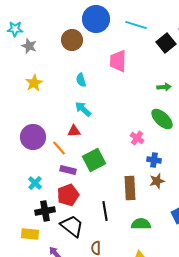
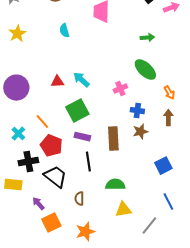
cyan arrow: (83, 109) -> (81, 80), moved
pink cross: (137, 138) -> (120, 89), turned 32
orange line: (59, 148) -> (42, 122), moved
purple rectangle: (68, 170) -> (82, 137), moved
red pentagon: (68, 195) -> (51, 146), turned -30
green semicircle: (141, 224) -> (115, 185), moved

